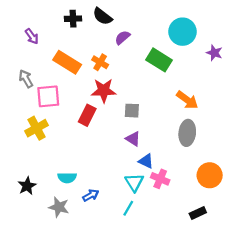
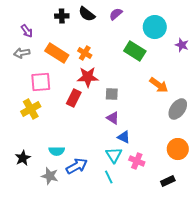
purple semicircle: (122, 38) -> (116, 14), moved
gray arrow: (26, 79) -> (22, 53), moved, turned -70
gray ellipse: (187, 133) -> (178, 109), moved, turned 30
pink cross: (160, 179) -> (137, 161), moved
blue arrow: (91, 195) -> (77, 166), size x1.5
cyan line: (128, 208) -> (109, 177), turned -56

